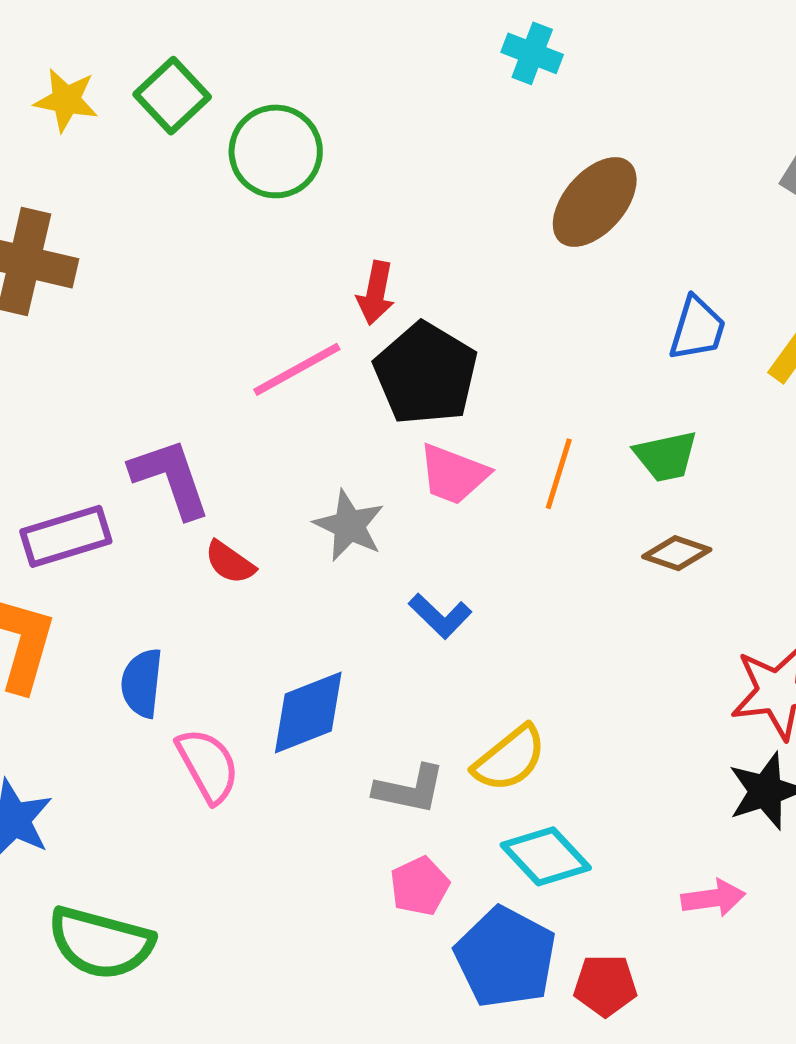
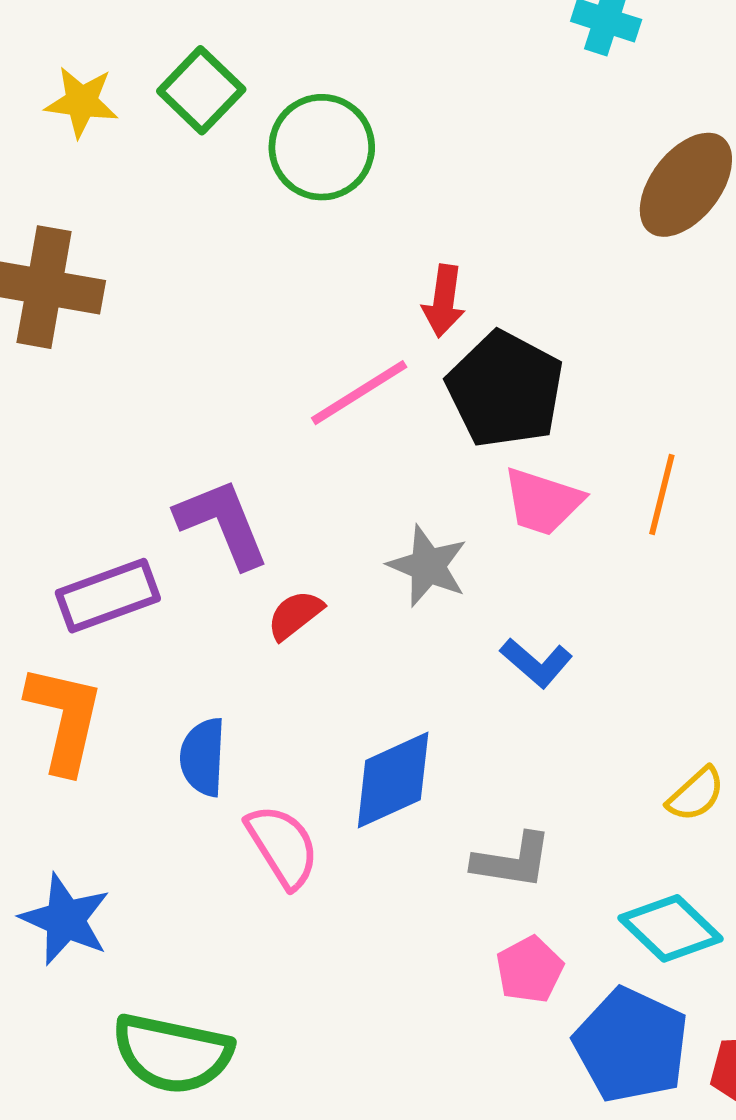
red semicircle: (230, 562) -> (295, 615), turned 110
yellow semicircle: (510, 759) -> (696, 794), moved, size x0.7

